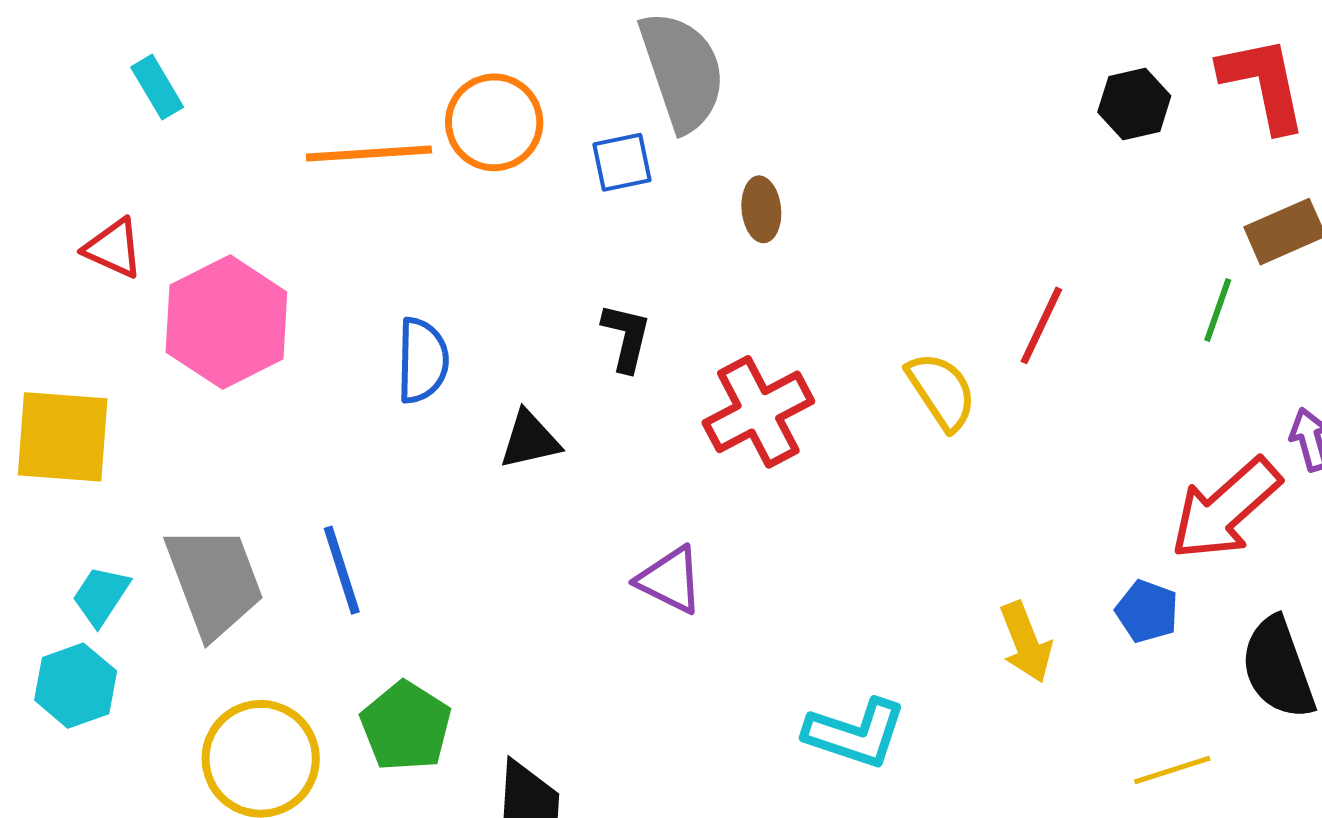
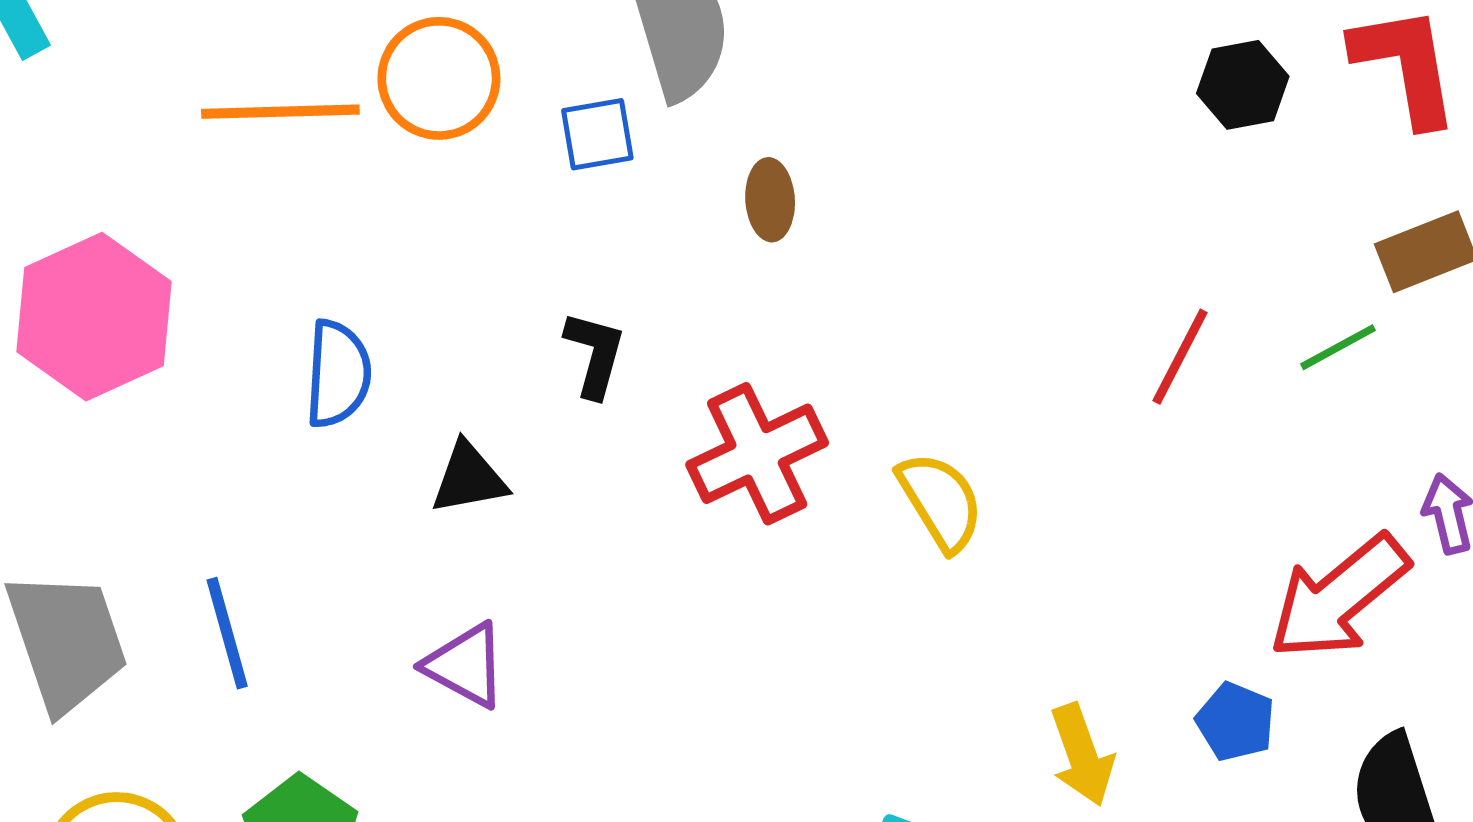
green line: (1218, 310) -> (1338, 347), turned 40
red line: (1041, 325) -> (1180, 357), moved
yellow semicircle: (941, 391) -> (941, 501), moved
purple triangle: (670, 580) -> (465, 665), moved

